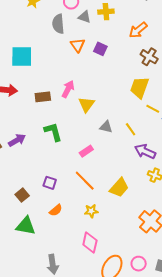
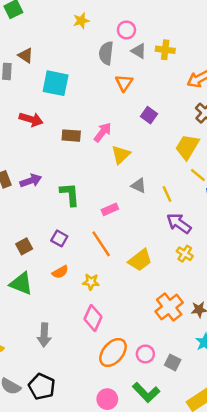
purple square: (100, 49) -> (149, 115), moved
green L-shape: (53, 132) -> (70, 194), moved
yellow star: (91, 211) -> (91, 282), moved

